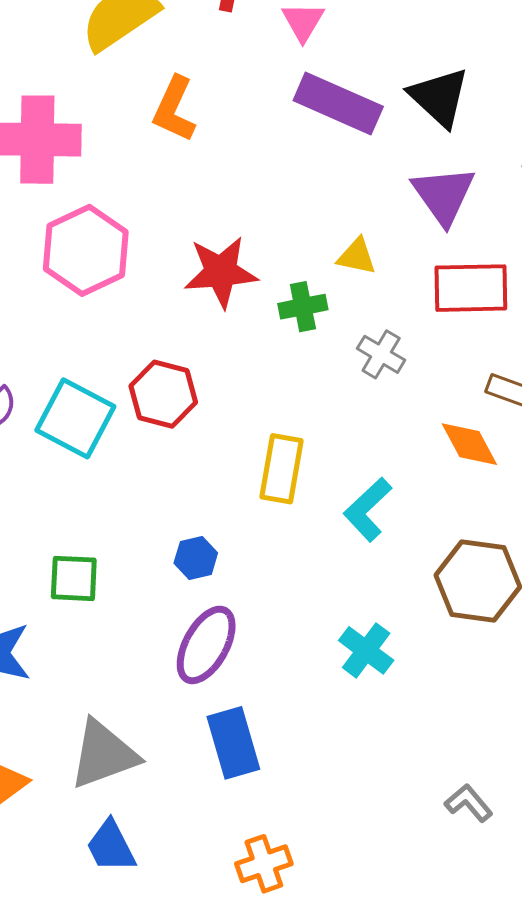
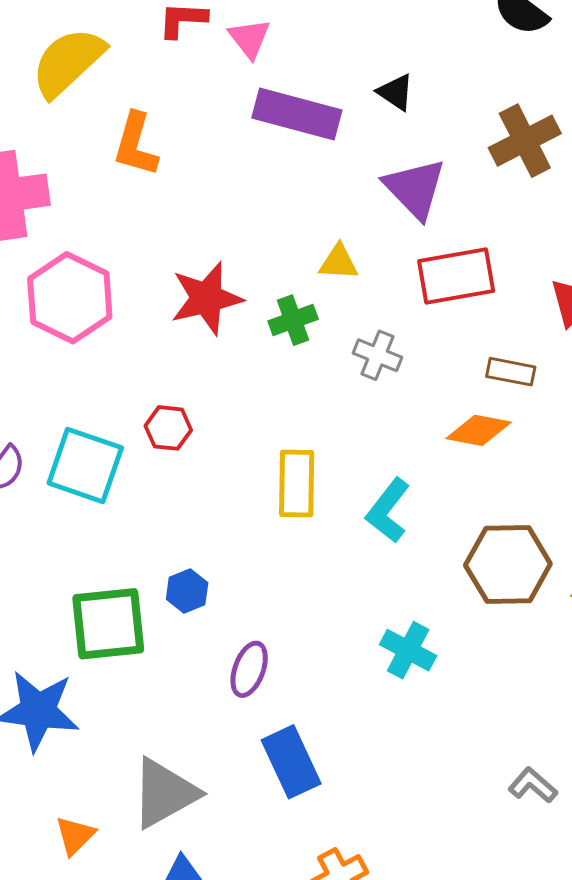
black triangle: (439, 97) -> (396, 92), size x0.6
red hexagon: (163, 394) -> (168, 428), size x0.7
orange diamond: (469, 444) -> (479, 430), turned -42
blue hexagon: (196, 558) -> (187, 591), moved
green square: (74, 578) -> (108, 624), size x1.5
purple ellipse: (206, 645) -> (249, 669), size x0.7

